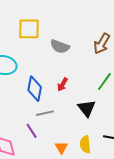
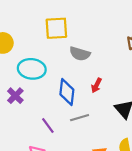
gray semicircle: (60, 46) -> (80, 54), moved
purple line: (32, 131) -> (48, 125), moved

